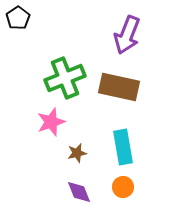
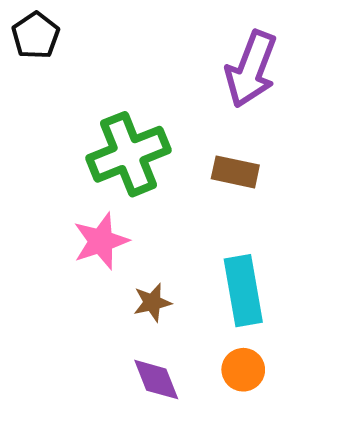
brown rectangle: (119, 87) -> (235, 172), size x0.6

